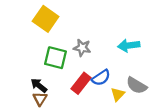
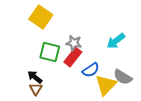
cyan arrow: (129, 45) -> (116, 41), turned -30
red rectangle: (81, 83) -> (73, 57), moved
yellow triangle: (118, 94) -> (106, 85), size x1.6

